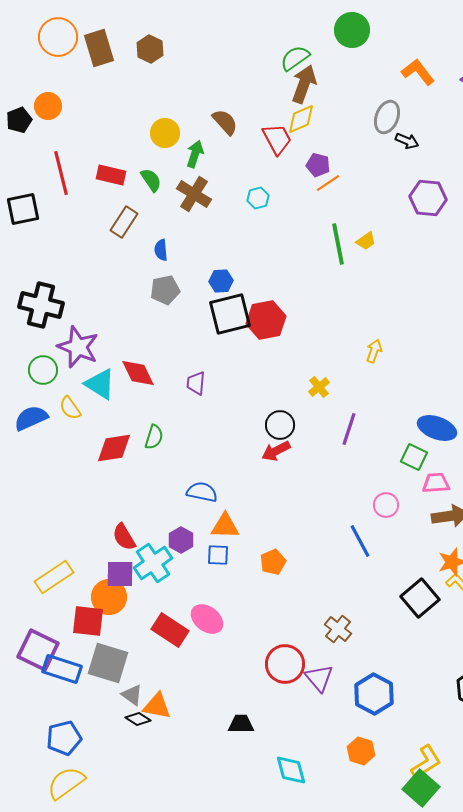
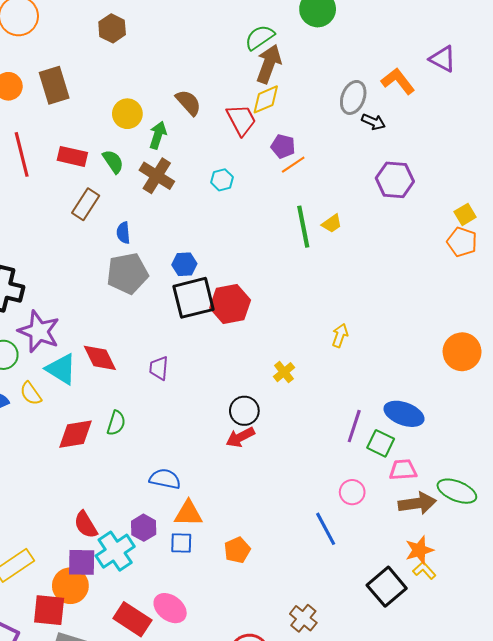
brown rectangle: (99, 48) -> (54, 85), moved
orange L-shape: (418, 72) -> (398, 81), moved
gray pentagon: (165, 290) -> (127, 273), size x1.4
purple line: (349, 429) -> (354, 426), moved

